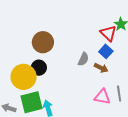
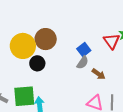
blue square: (106, 51) -> (84, 50), moved
yellow circle: (24, 77) -> (23, 46), moved

